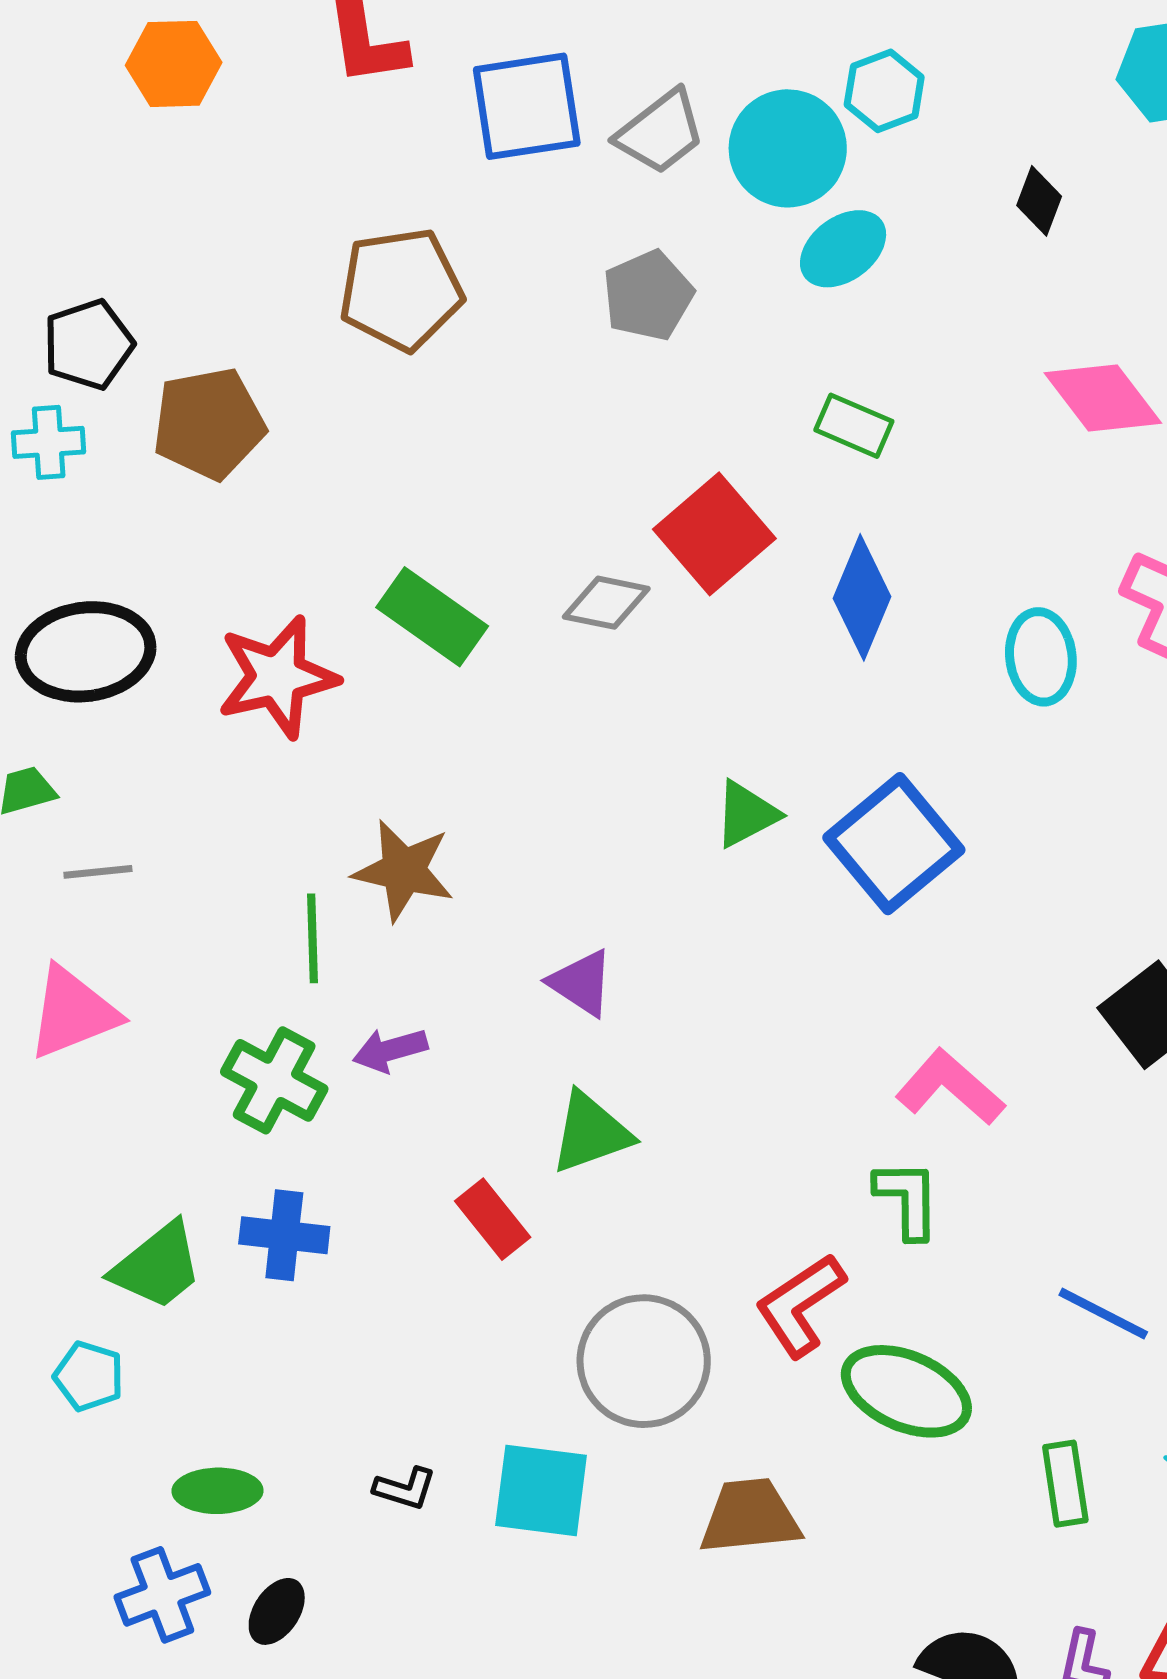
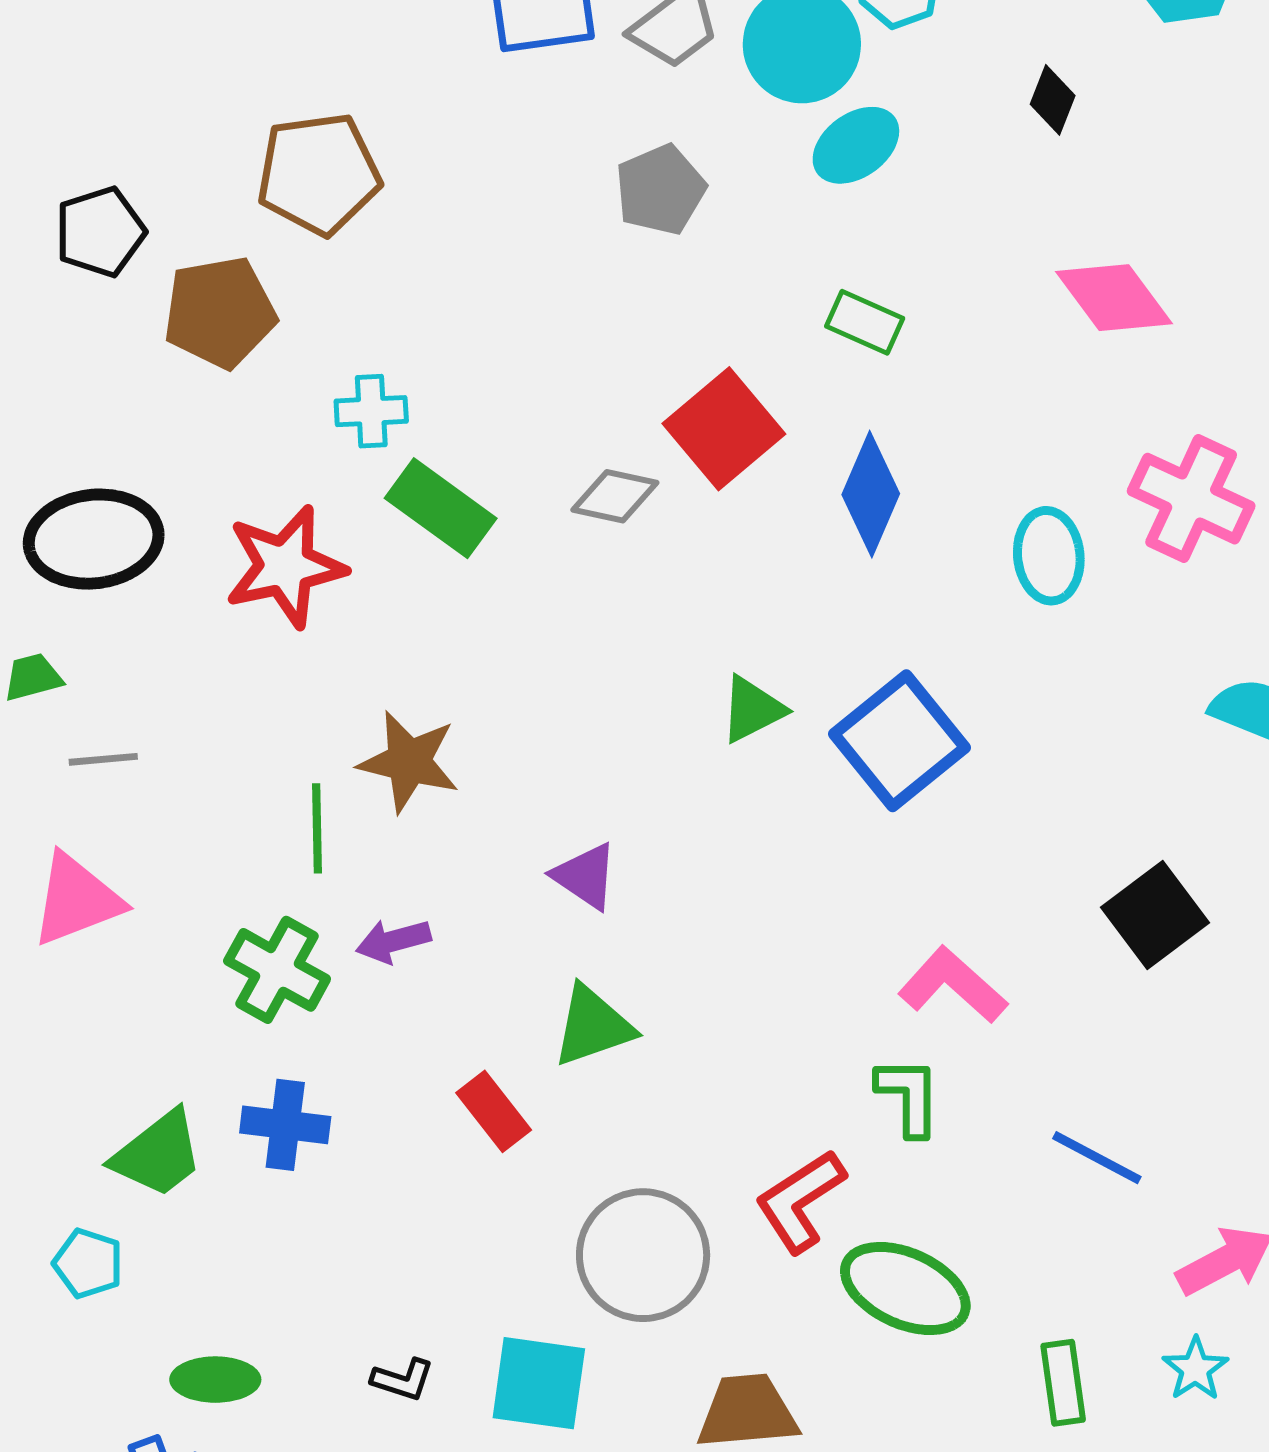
brown pentagon: (401, 289) -> (319, 174), moved
cyan cross: (49, 442) -> (371, 411), moved
blue line: (1103, 1314) -> (1097, 1158), moved

